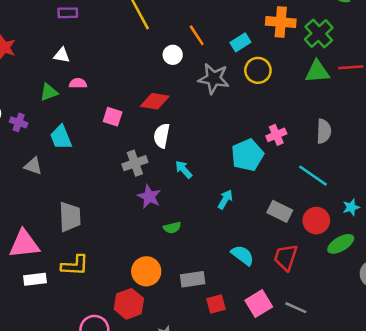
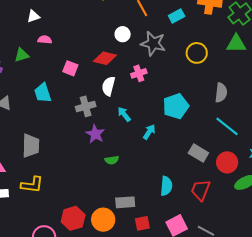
white triangle: (62, 55) -> (33, 16), turned -32
white circle: (173, 55) -> (123, 34), moved
yellow circle: (258, 70) -> (197, 53), moved
green triangle: (49, 92) -> (22, 55), moved
gray semicircle: (324, 131) -> (221, 93), moved
pink cross: (276, 135) -> (139, 73), moved
cyan trapezoid: (61, 137) -> (43, 93), moved
cyan arrow: (225, 199) -> (149, 132), moved
cyan semicircle: (243, 255) -> (166, 186), turned 54
orange circle: (146, 271) -> (103, 220), moved

